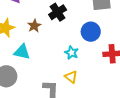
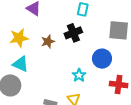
cyan triangle: (22, 52) -> (20, 64), moved

